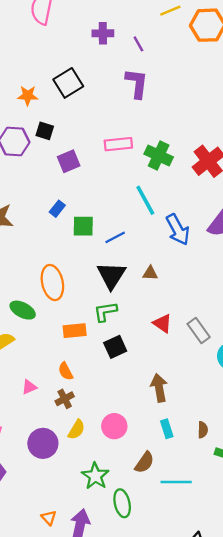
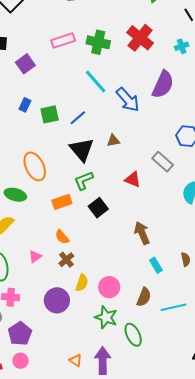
gray rectangle: (199, 330) -> (163, 162), moved
pink circle: (114, 426) -> (109, 287), moved

